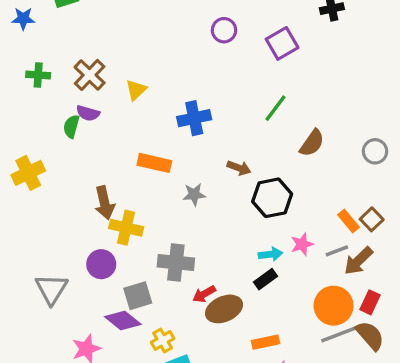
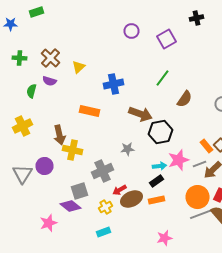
green semicircle: (71, 126) -> (32, 91), moved
brown arrow: (239, 168) -> (140, 114), size x1.6
yellow cross: (28, 173) -> (22, 126), moved
gray star: (194, 194) -> (128, 149), moved
pink star: (302, 244) -> (178, 160), size x1.5
gray cross: (176, 262) -> (102, 171), turned -30
purple circle: (101, 264) -> (44, 166), moved
gray triangle: (51, 289) -> (22, 174), moved
yellow cross: (163, 340) -> (106, 207), moved
orange rectangle: (265, 342) -> (156, 200), moved

